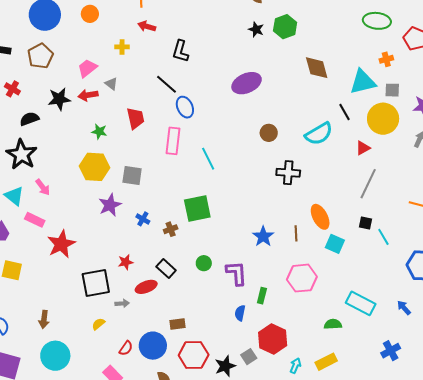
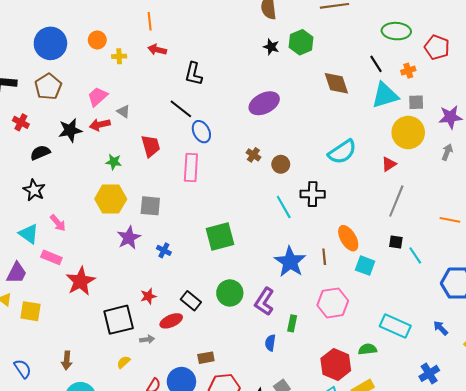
yellow cross: (122, 47) -> (119, 56), moved
black line: (345, 112) -> (376, 64), moved
brown circle: (269, 133) -> (281, 164), moved
black star: (22, 154) -> (34, 190), size x0.7
cyan line: (208, 159) -> (284, 207), moved
brown cross: (171, 229) -> (253, 155), moved, turned -32
blue star: (263, 236) -> (290, 262), size x1.4
green circle: (204, 263) -> (230, 293), size x1.6
purple L-shape: (236, 273) -> (264, 302), turned -140
red hexagon: (273, 339) -> (336, 364), moved

